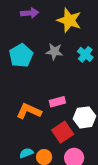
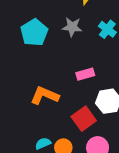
pink rectangle: (57, 102) -> (85, 74), moved

